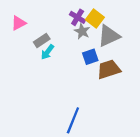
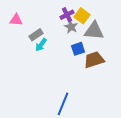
purple cross: (78, 17) -> (67, 15), turned 32
pink triangle: (19, 23) -> (16, 20), turned 32
gray triangle: (109, 36) -> (94, 31), turned 30

